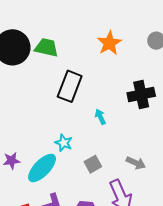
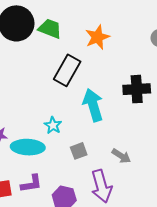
orange star: (109, 43) -> (97, 37), moved
cyan arrow: (100, 117) -> (93, 105), size x2.0
cyan ellipse: (42, 168) -> (28, 147), turned 40

